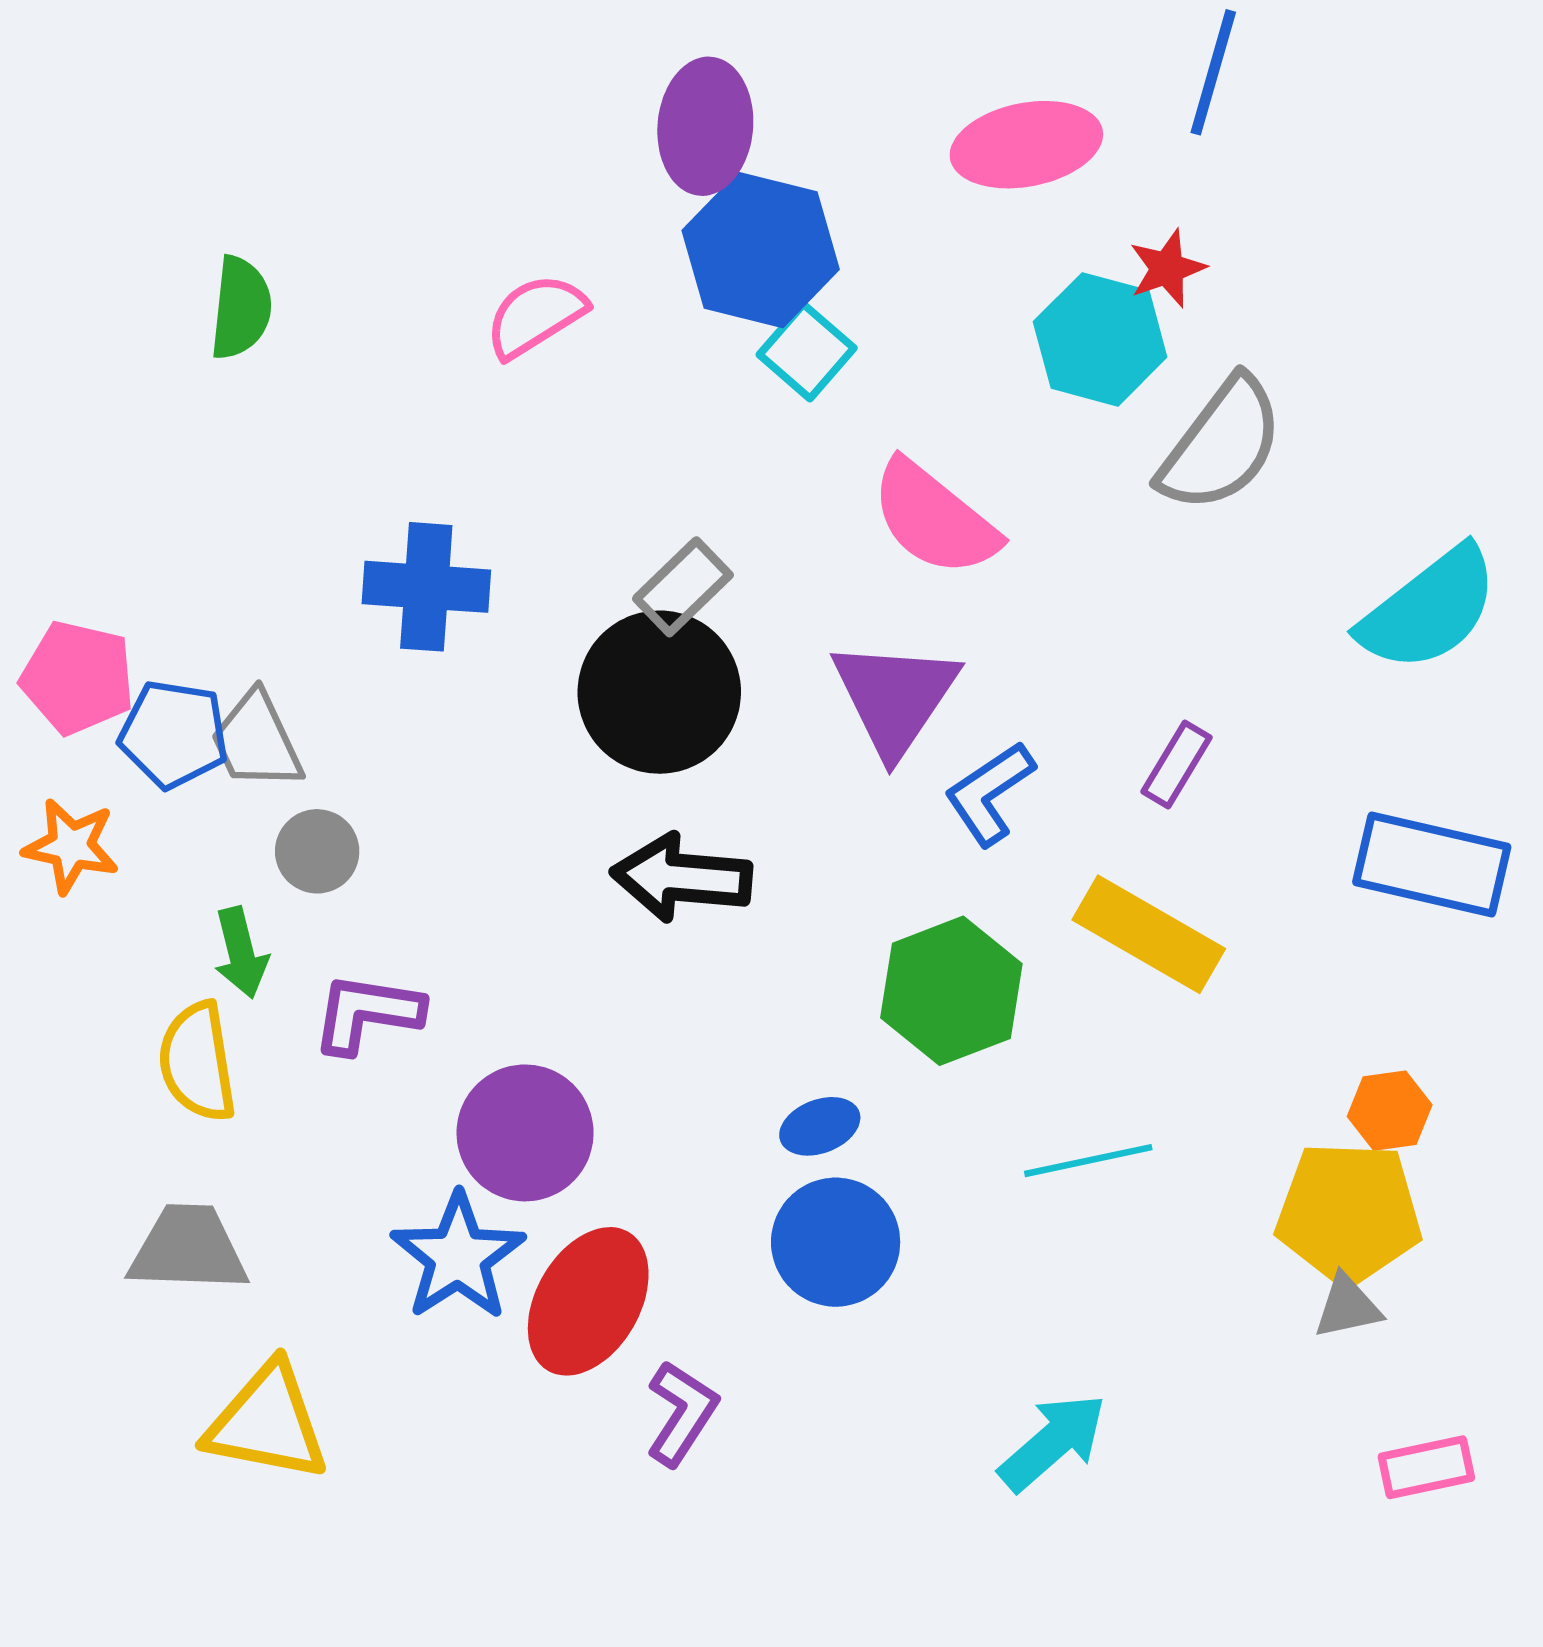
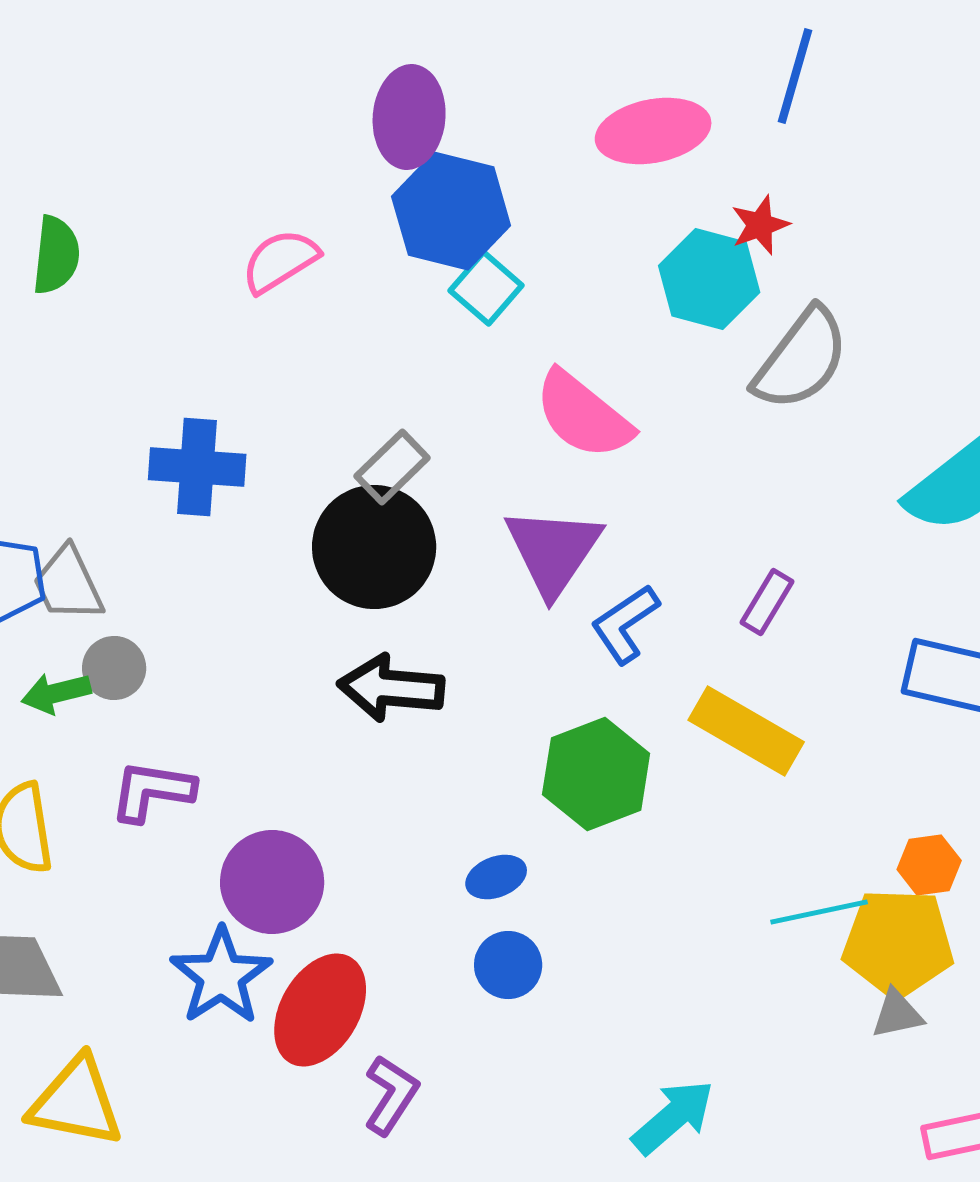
green arrow: (241, 953) -> (56, 693), moved, turned 90
cyan line: (1088, 1161) -> (819, 912), moved
blue circle: (836, 1242) -> (508, 965), size x0.7

